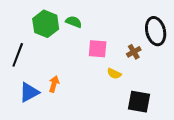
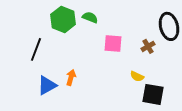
yellow semicircle: (114, 74) -> (137, 76), moved

